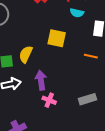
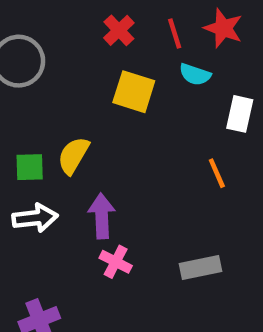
yellow square: (57, 38) -> (134, 92), moved
orange line: (91, 56) -> (217, 173), turned 48

